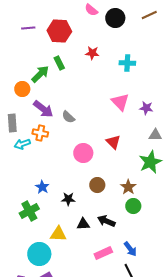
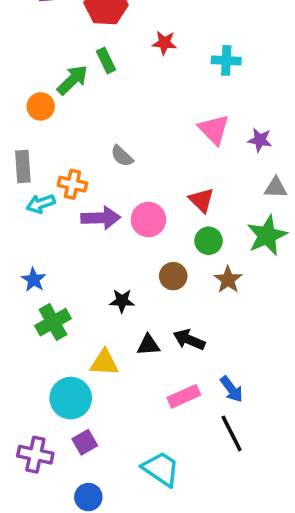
purple arrow: (43, 109) -> (101, 218), moved, turned -40
blue star: (42, 187) -> (34, 280), moved
green circle: (133, 206) -> (209, 241), moved

